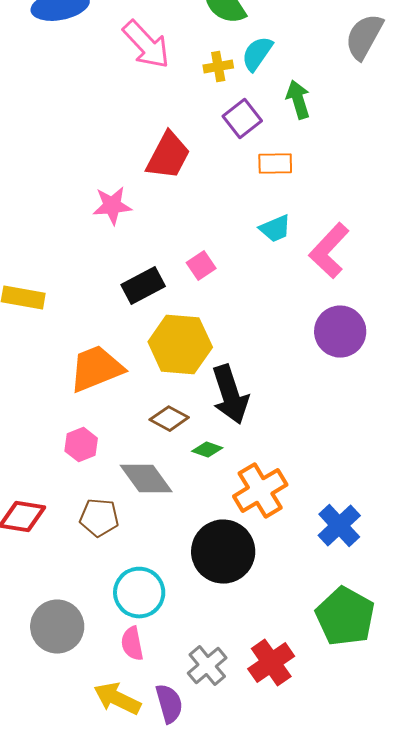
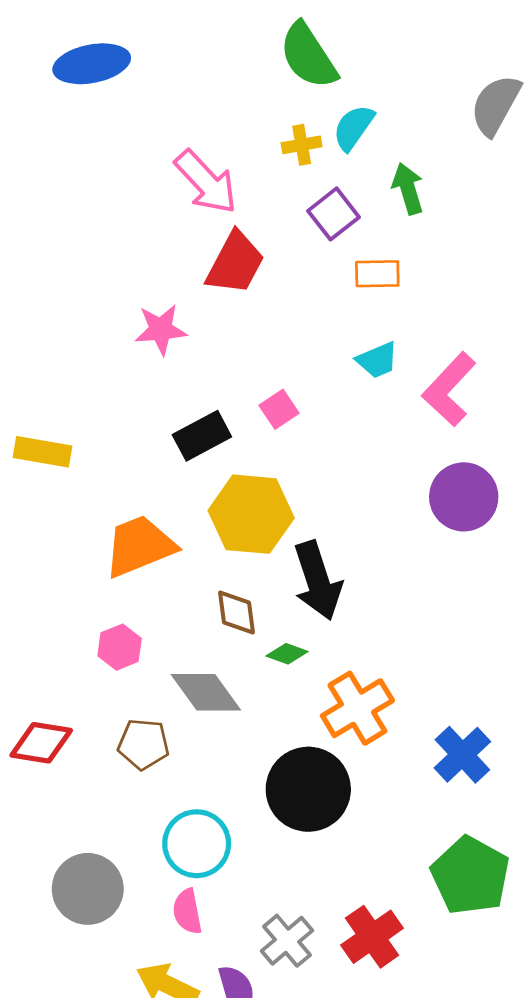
pink arrow: (146, 45) -> (206, 182), moved
brown diamond: (169, 419) -> (237, 613), turned 54

